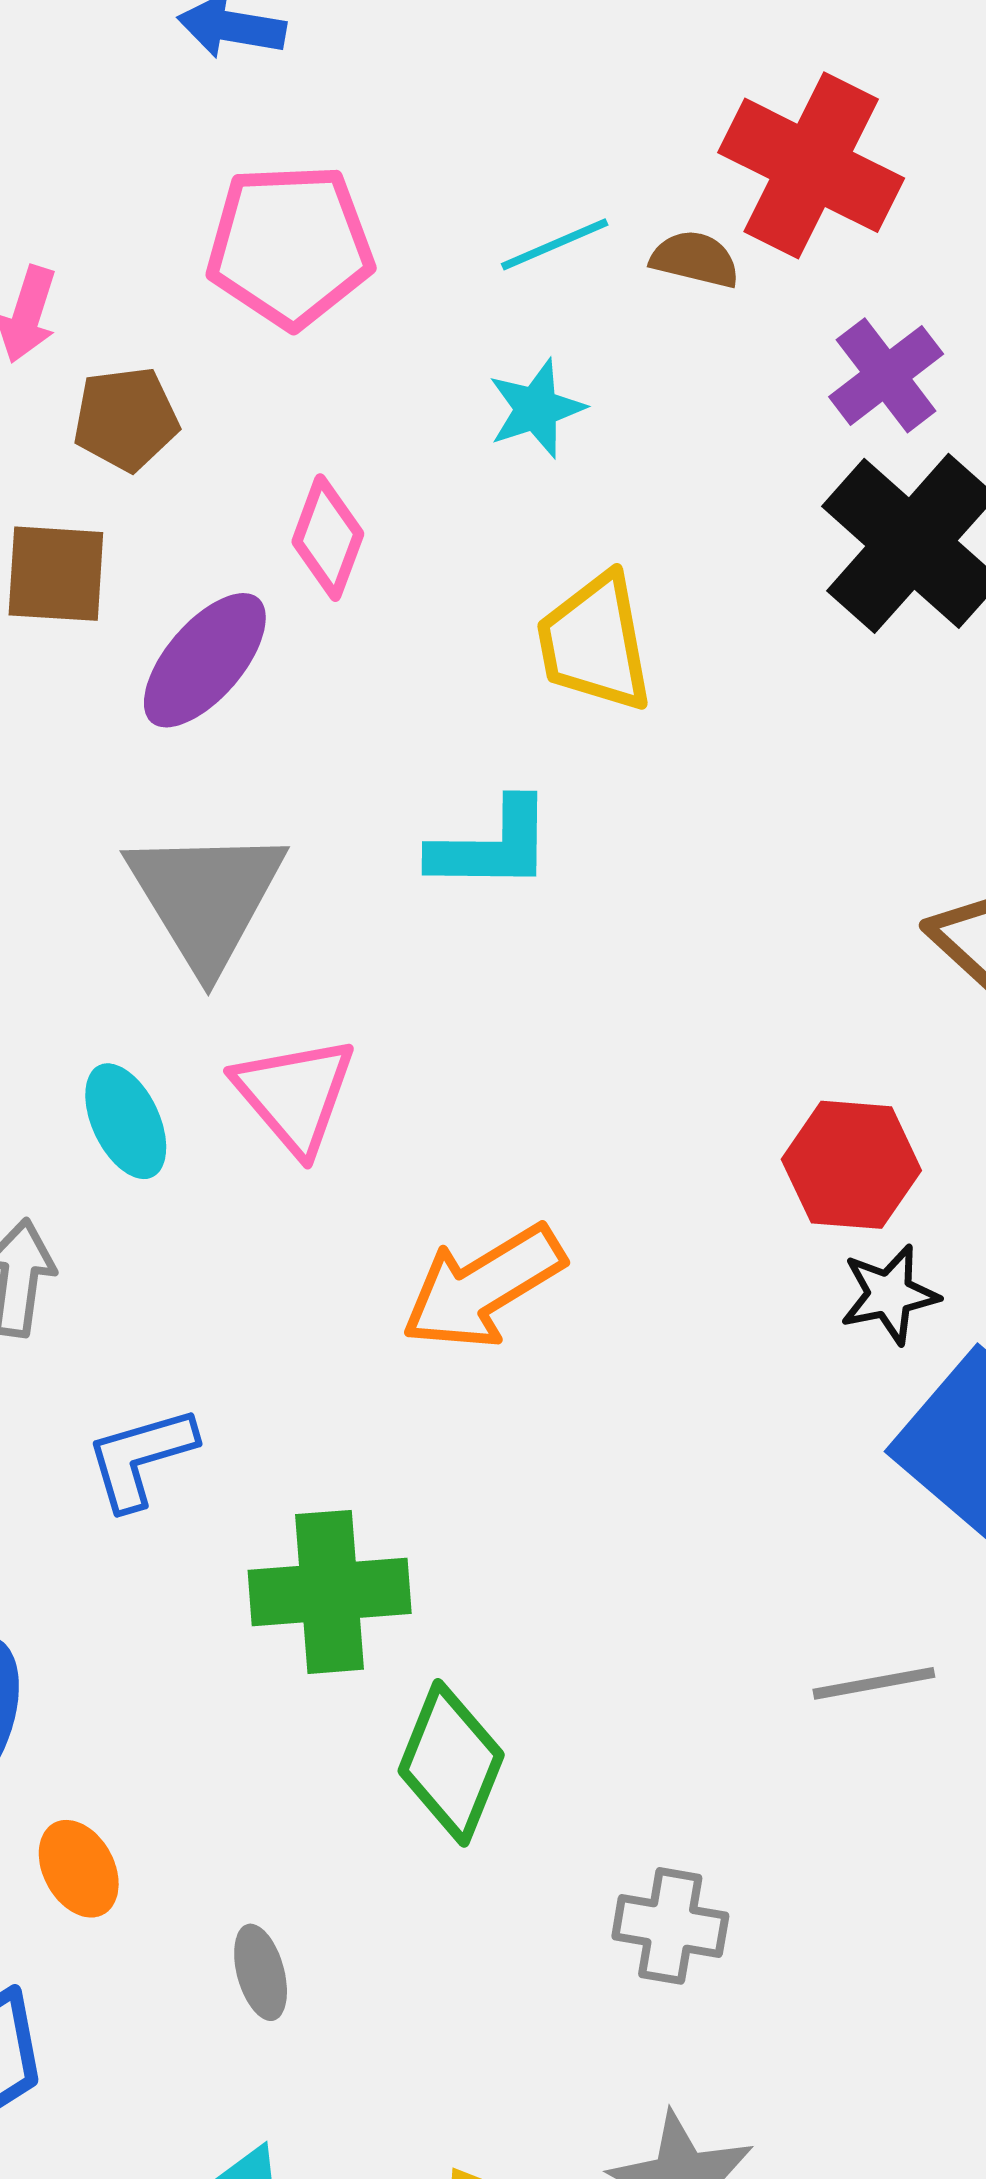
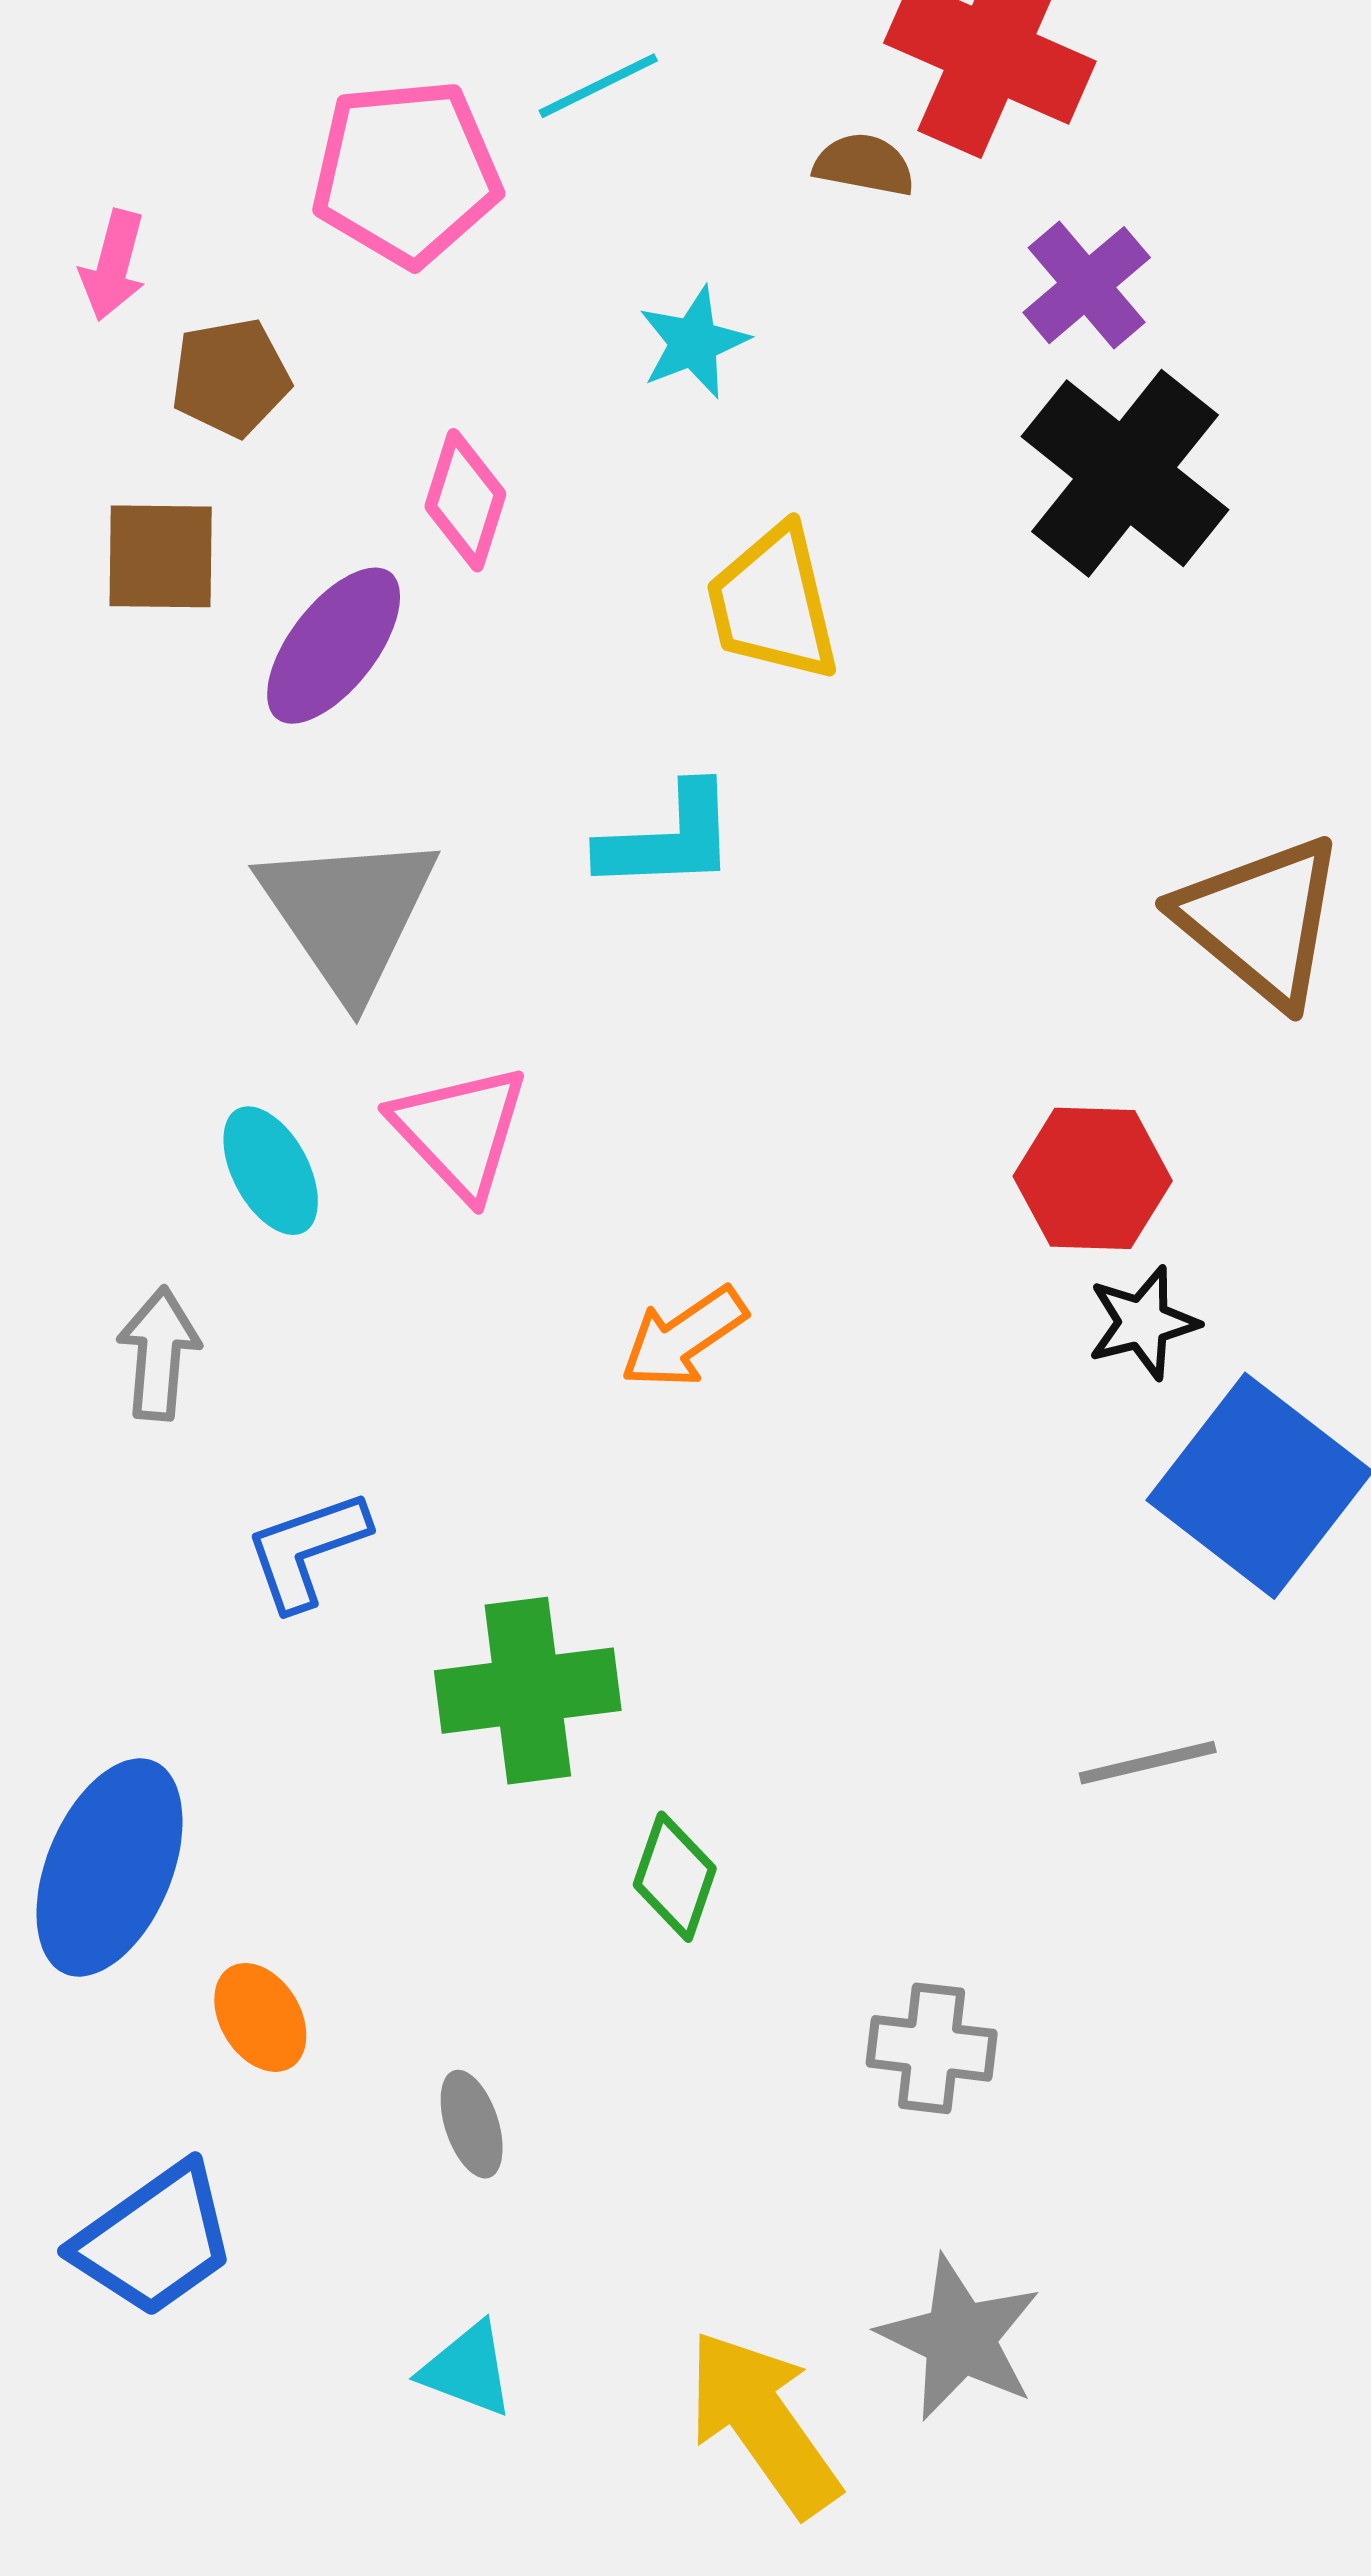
cyan line: (555, 244) -> (598, 86), moved
orange arrow: (483, 1287) -> (684, 1337), size x0.7
green diamond: (451, 1763) -> (675, 1877), size x0.7

